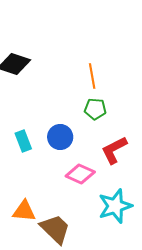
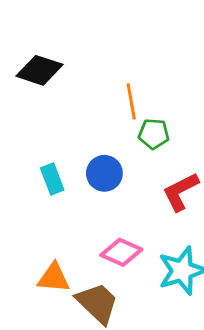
orange line: (92, 76) -> (131, 101), moved
pink diamond: (80, 174) -> (121, 252), moved

